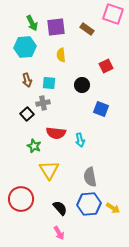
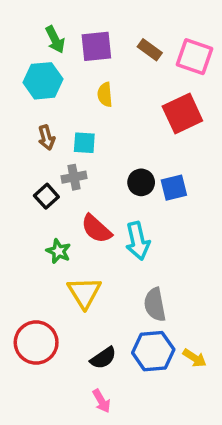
pink square: (113, 14) -> (195, 57), moved
red square: (106, 66) -> (182, 114), size x1.6
black circle: (82, 85) -> (141, 182), moved
blue square: (101, 109) -> (174, 188), turned -35
red semicircle: (56, 133) -> (96, 229), turned 36
cyan arrow: (80, 140) -> (138, 241), size x1.5
black semicircle: (60, 208) -> (103, 358), turned 98

